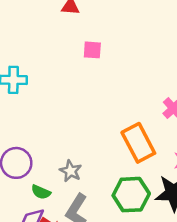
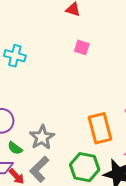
gray star: (71, 171) -> (42, 137), size x1.4

